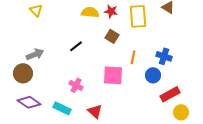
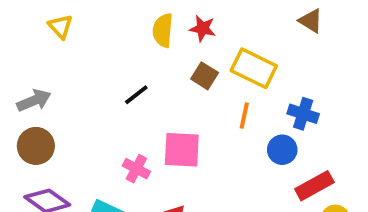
yellow semicircle: (90, 12) -> (163, 30), turned -90
yellow rectangle: (138, 16) -> (254, 68), moved, turned -60
gray arrow: (35, 54) -> (34, 100), moved
pink square: (113, 75) -> (182, 150), moved

